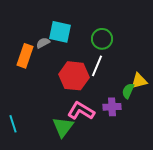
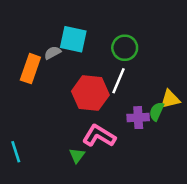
purple cross: (112, 107) -> (138, 118), moved
green triangle: (63, 127) -> (77, 155), size x0.6

